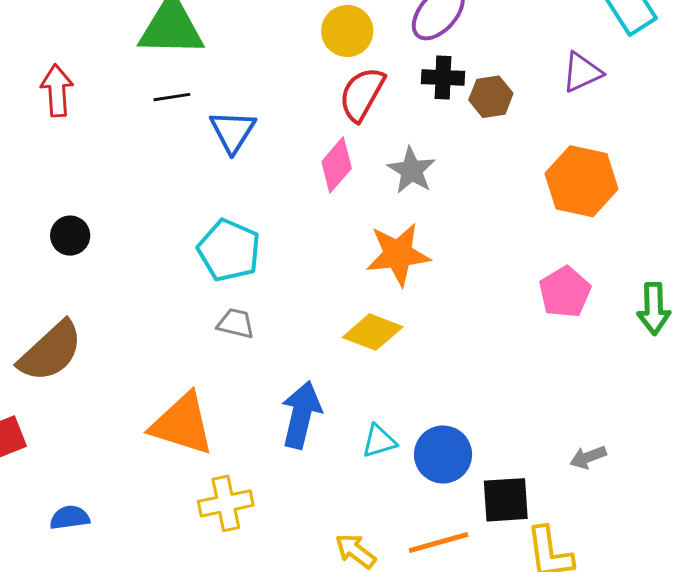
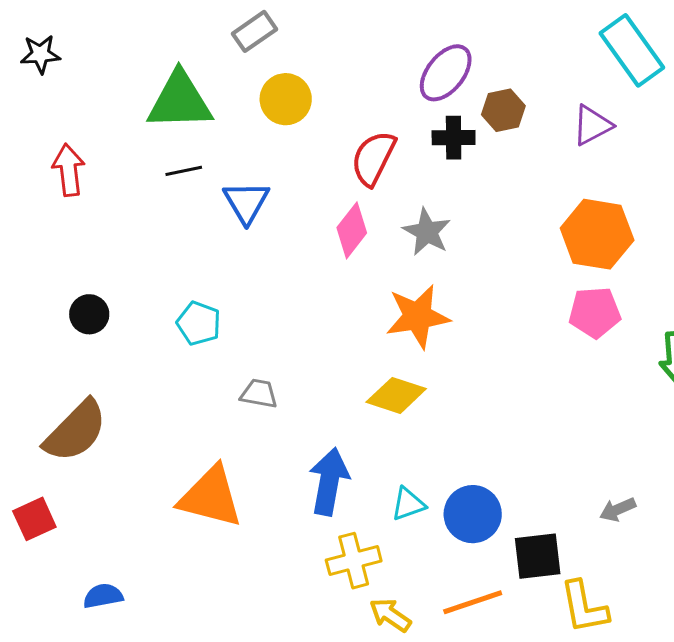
yellow circle: (347, 31) -> (286, 99), moved
brown hexagon: (491, 97) -> (503, 110), moved
cyan pentagon: (229, 250) -> (199, 323), moved, size x0.7
pink pentagon: (565, 292) -> (595, 312), moved, turned 30
yellow cross: (226, 503) -> (354, 561), moved

